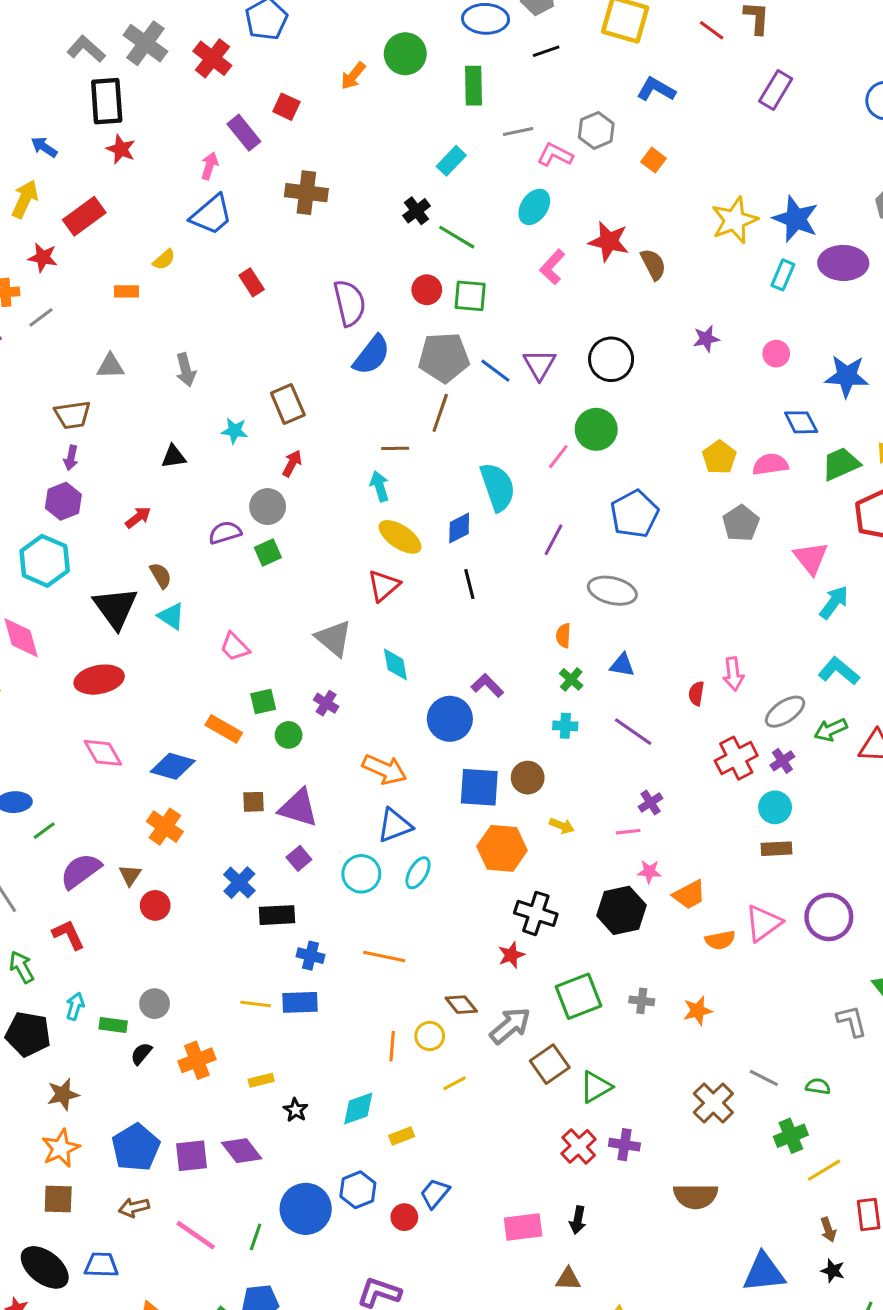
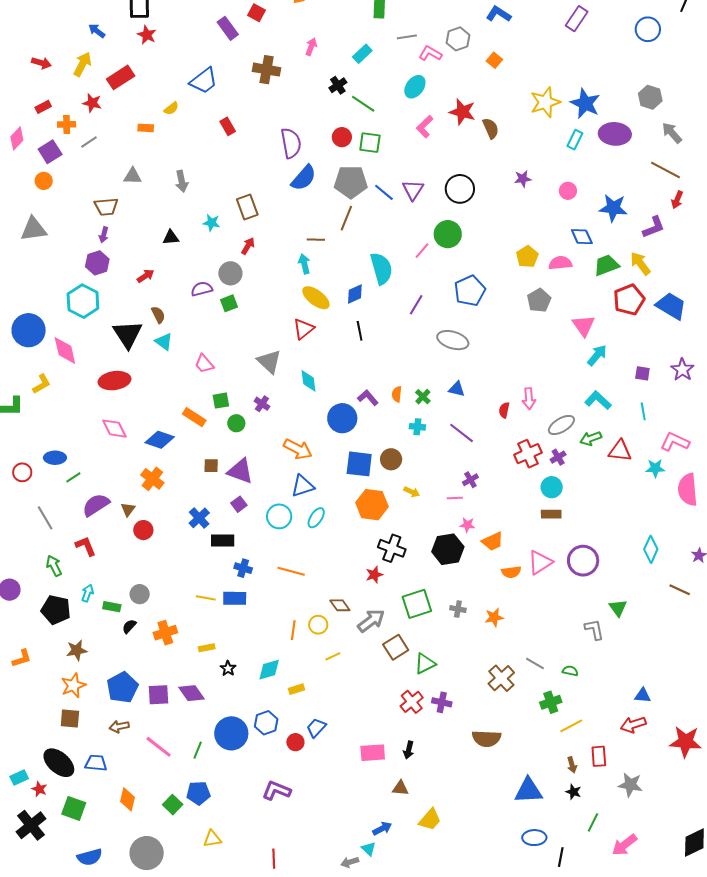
pink arrow: (209, 166) -> (311, 47), moved
orange semicircle: (563, 636) -> (397, 394), moved

